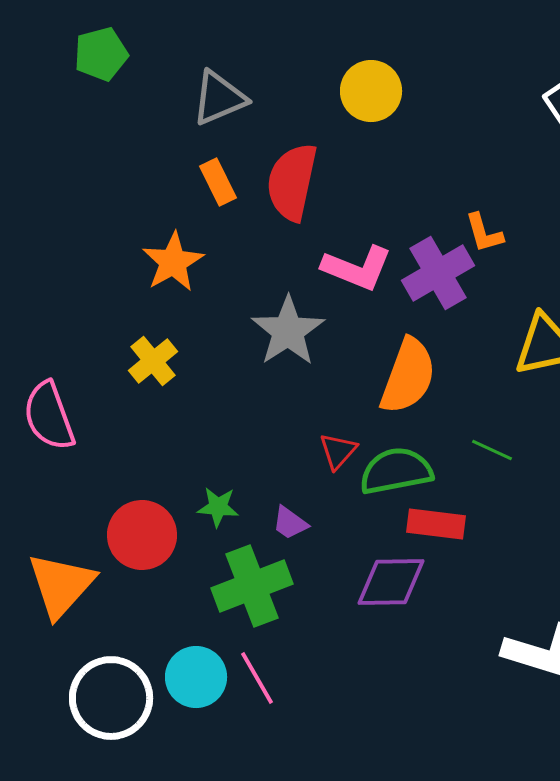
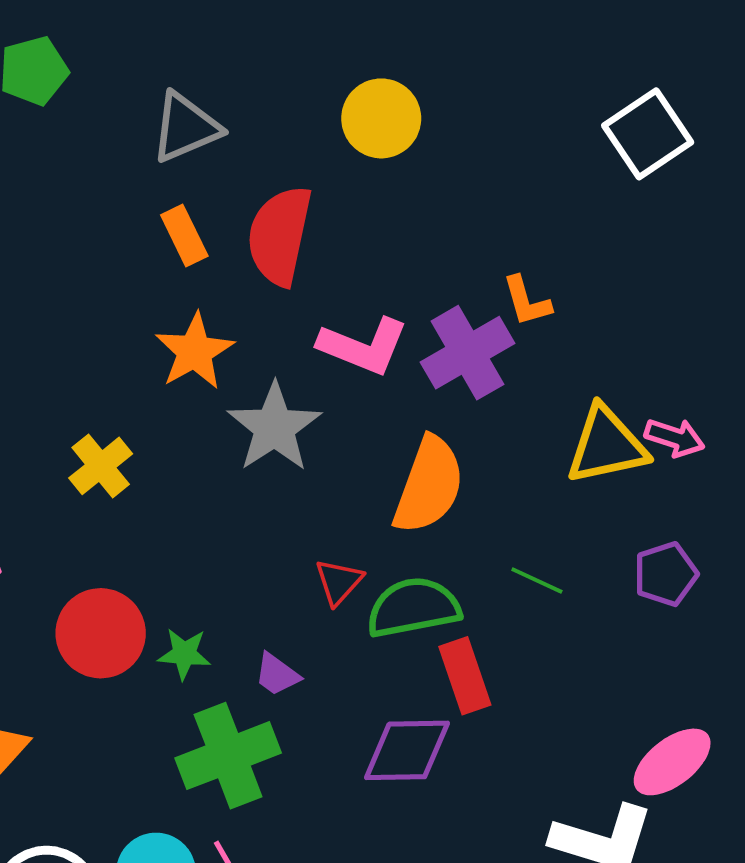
orange star: (173, 262) -> (195, 351), moved
red rectangle: (436, 524) -> (465, 676), turned 64
red circle: (142, 535) -> (101, 633), moved

